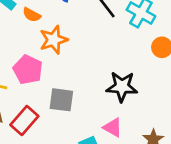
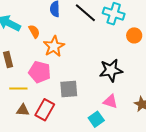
orange semicircle: (32, 15) -> (34, 31), turned -136

